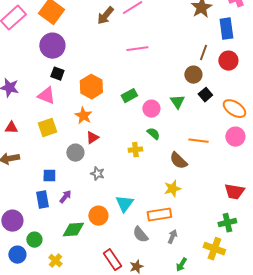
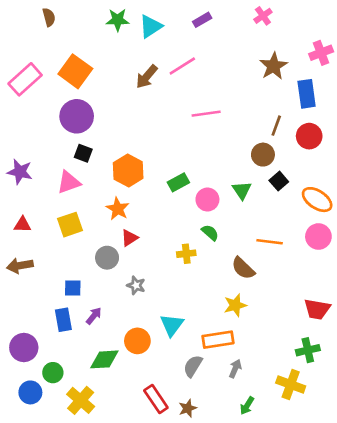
pink line: (137, 49) -> (206, 114), moved
pink triangle: (46, 96) -> (69, 182), turned -42
gray semicircle: (140, 235) -> (193, 366), turned 72
yellow cross: (55, 261) -> (81, 400), size x1.5

